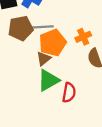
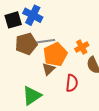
green triangle: (48, 80) -> (32, 96), moved
red semicircle: (69, 93) -> (72, 83), moved

